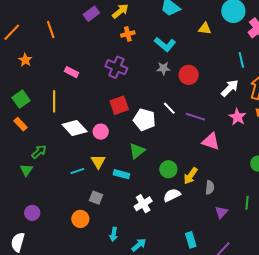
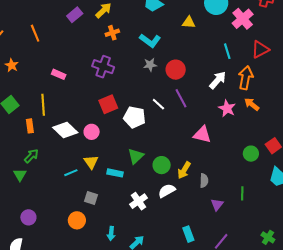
purple line: (195, 117) -> (181, 98), moved, turned 48
orange rectangle: (20, 124) -> (30, 126), moved, turned 40
green triangle: (137, 151) -> (136, 156), moved

